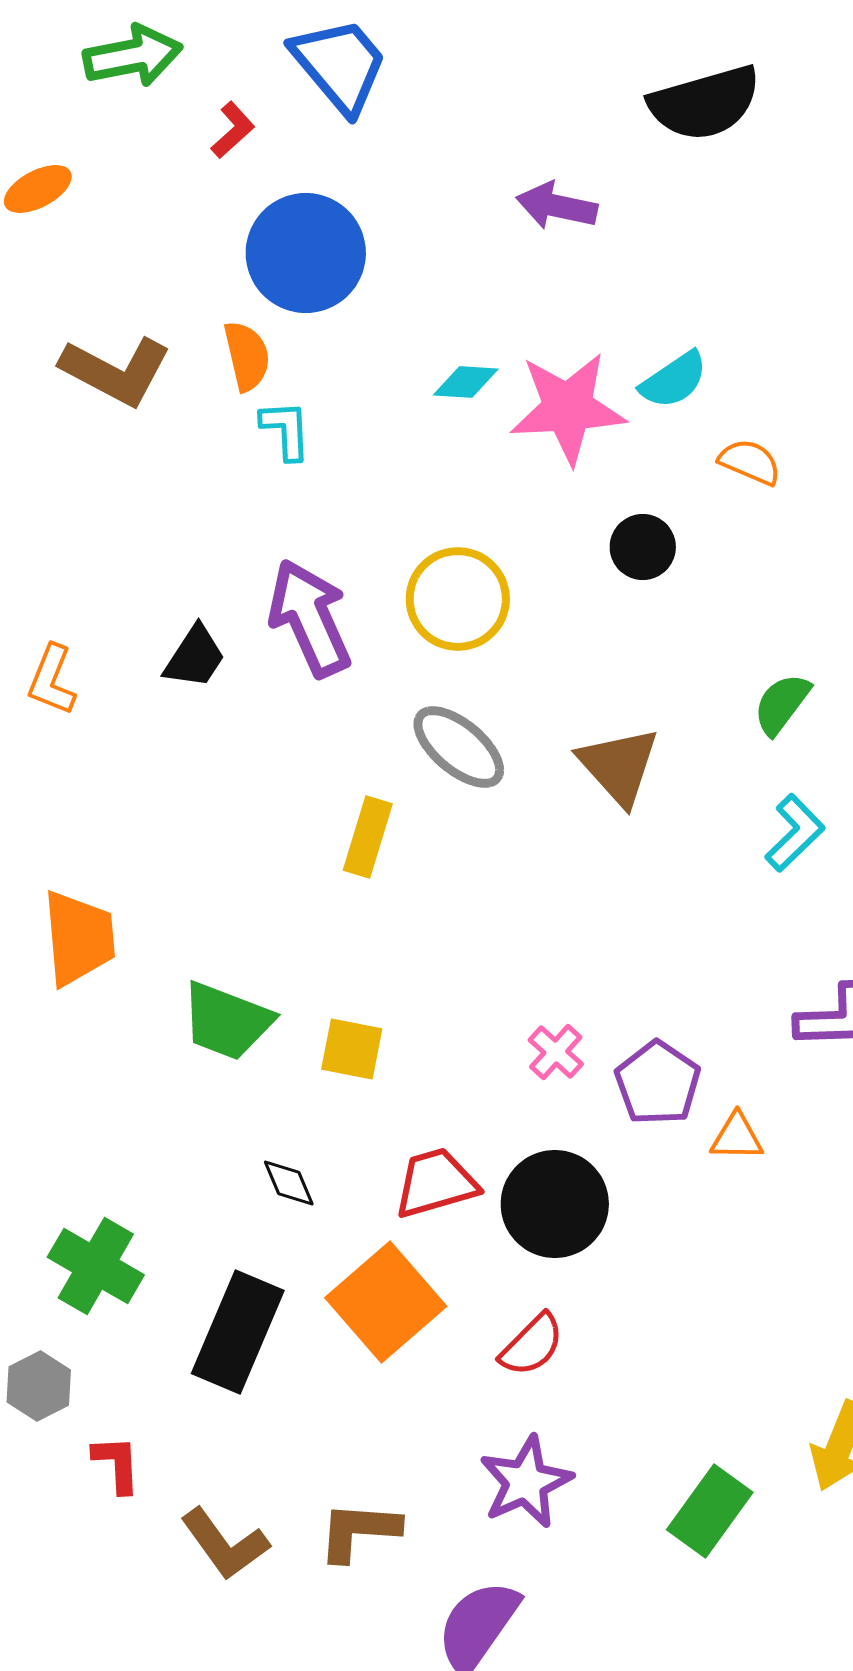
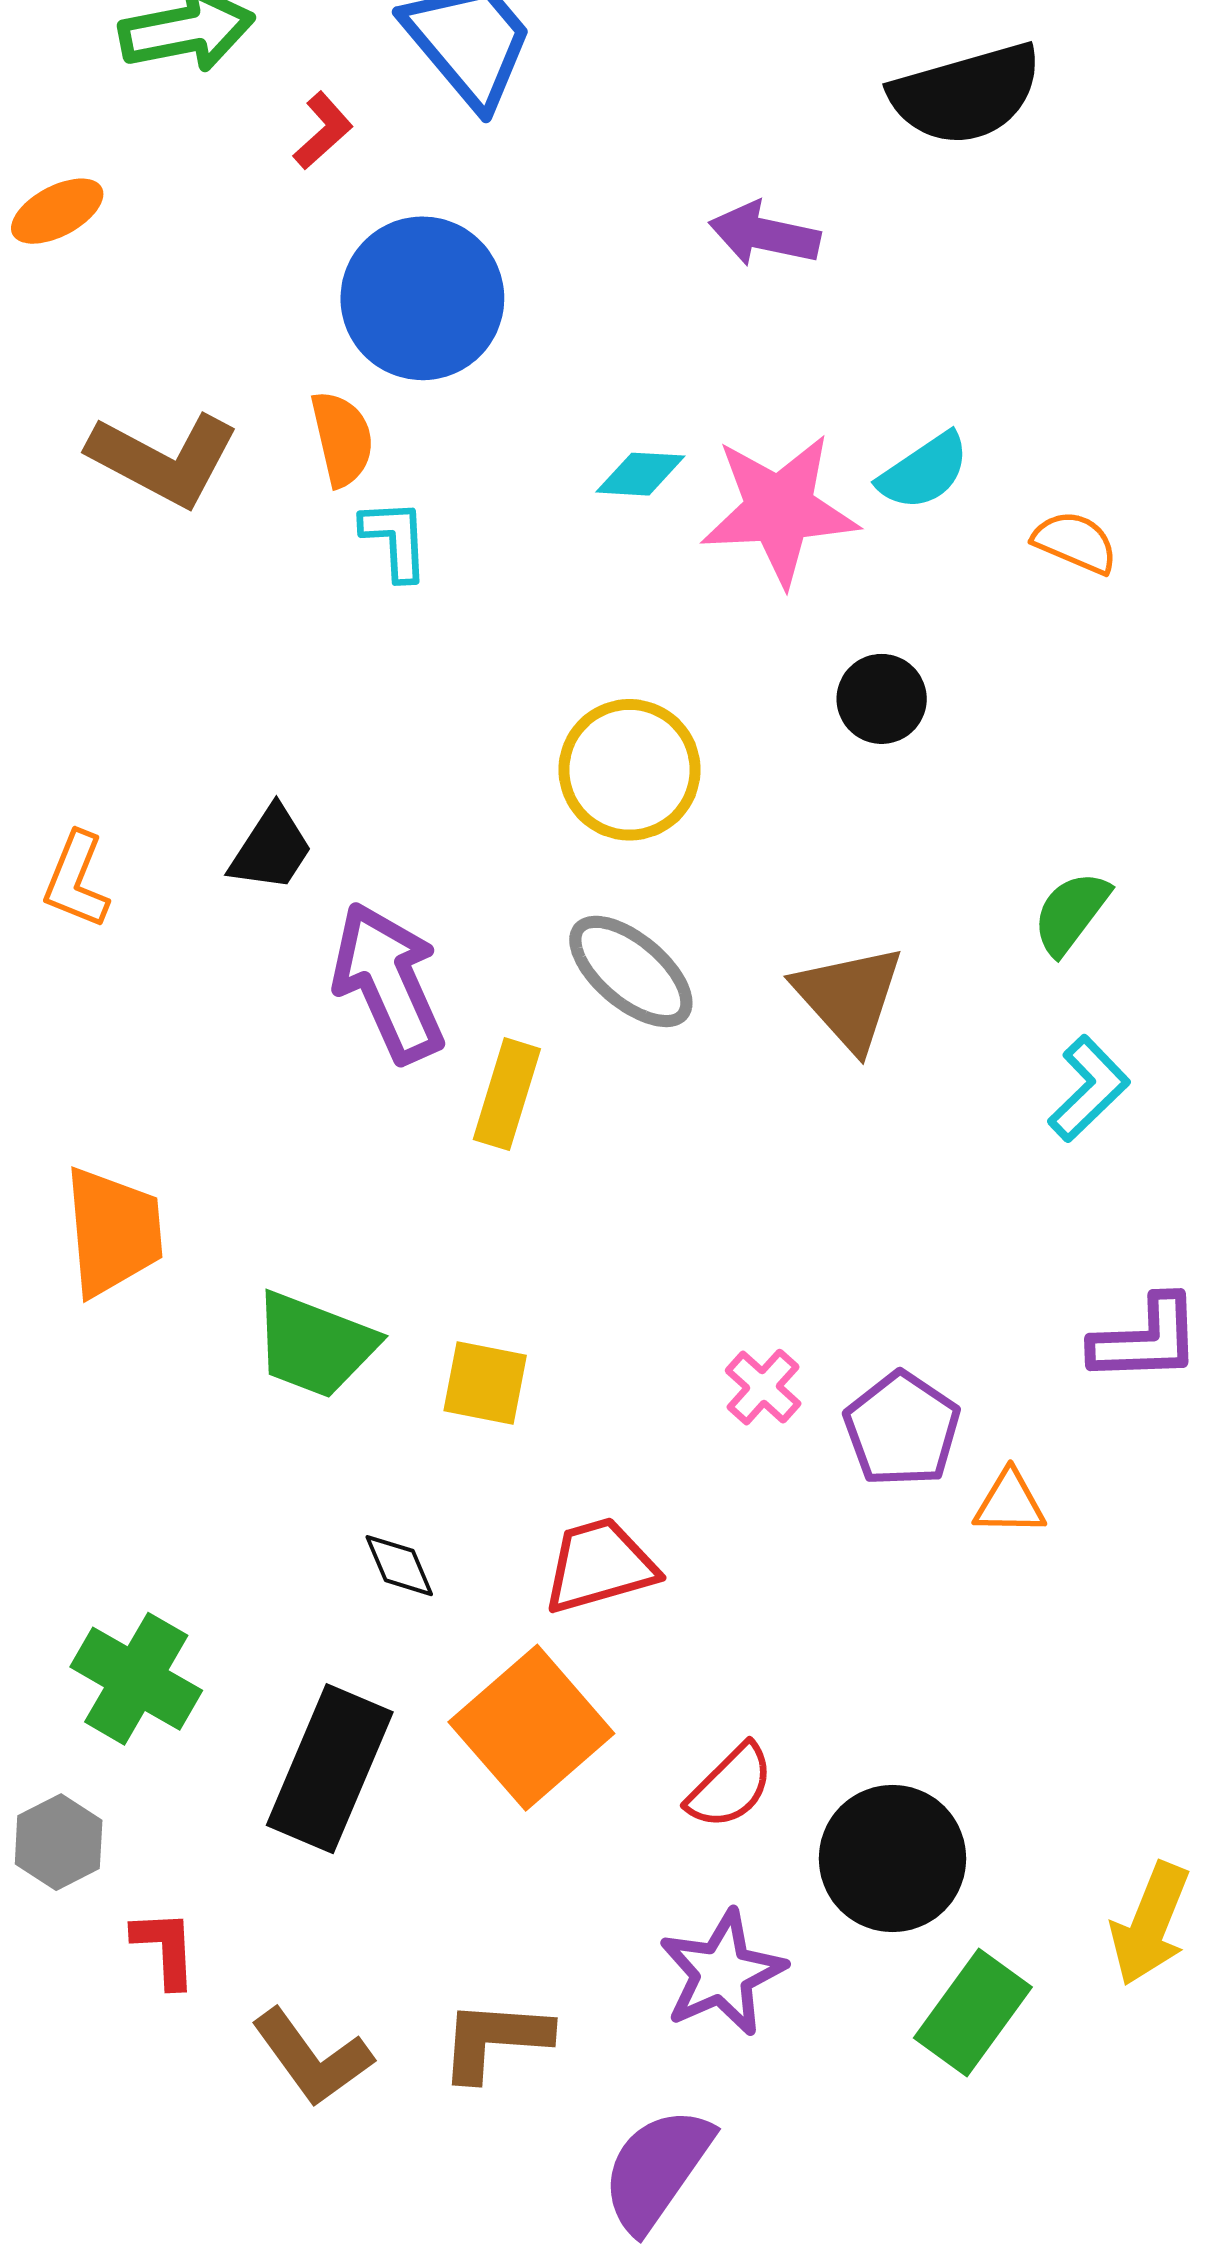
orange semicircle: (750, 462) -> (1075, 542), moved
purple arrow: (310, 618) -> (388, 982), moved
black circle: (555, 1204) -> (893, 1859), moved

